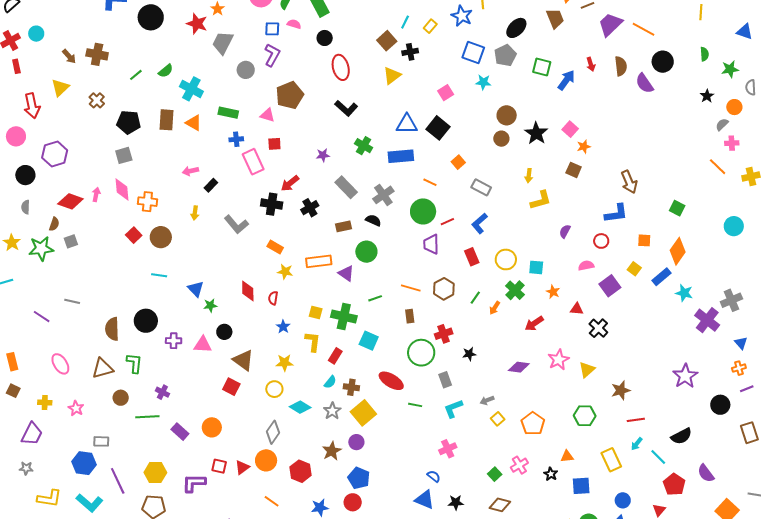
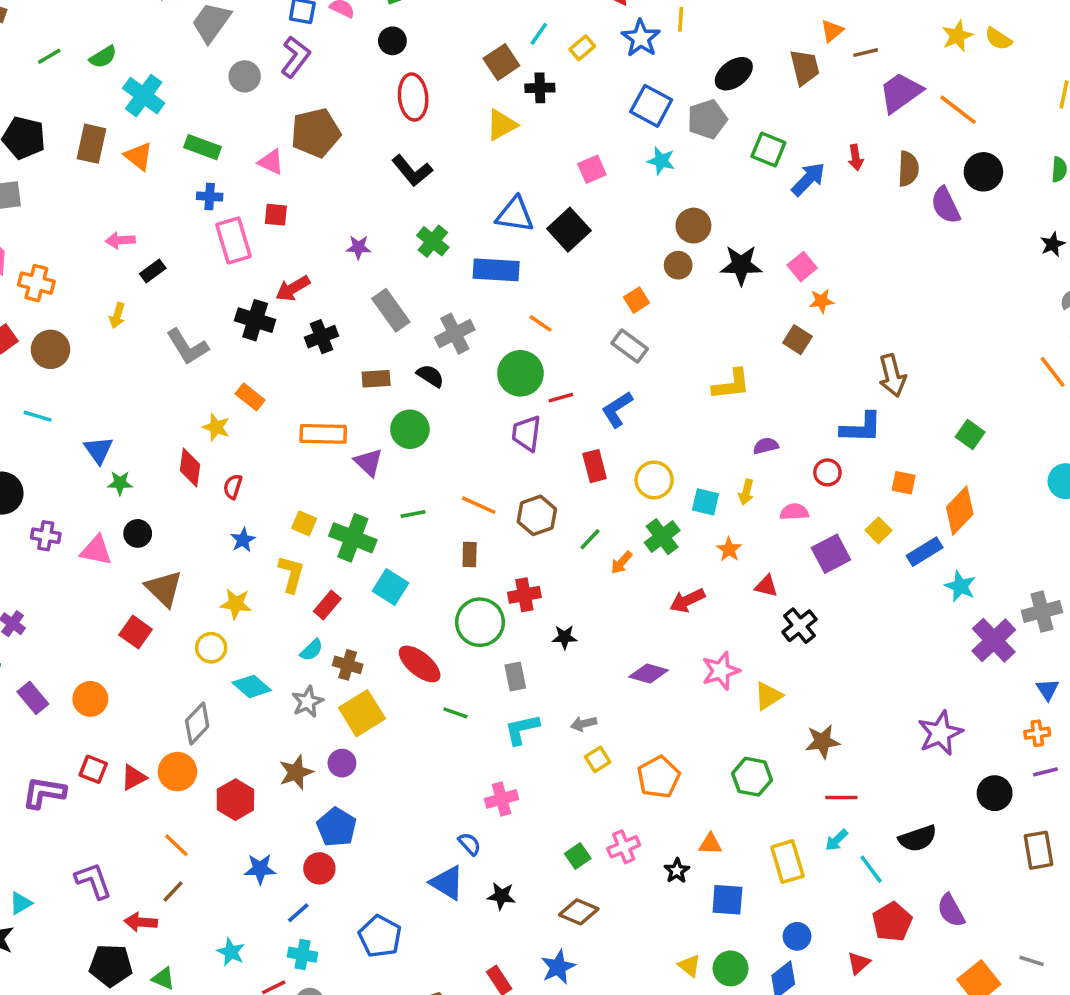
black star: (536, 133) -> (741, 265), turned 30
orange square: (458, 162) -> (637, 300), moved
yellow arrow: (529, 176) -> (746, 492), moved
purple semicircle: (565, 231) -> (766, 446), turned 40
yellow star: (285, 272) -> (216, 427), moved

